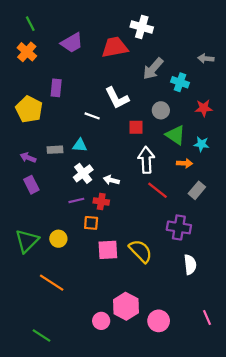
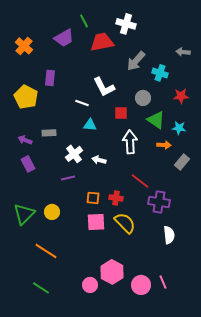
green line: (30, 24) -> (84, 21), moved
cyan triangle: (80, 145) -> (90, 125), moved
red line: (157, 190) -> (140, 181), moved
gray rectangle: (197, 190) -> (182, 162), moved
red cross: (101, 202) -> (116, 198), moved
orange square: (91, 223) -> (93, 198), moved
pink line: (207, 318) -> (163, 282), moved
green line: (42, 336) -> (41, 288), moved

